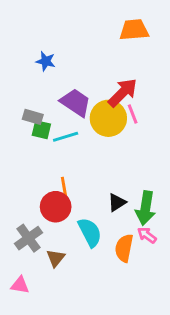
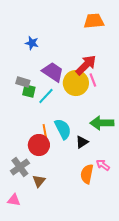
cyan line: (66, 137) -> (46, 96), turned -30
green arrow: (145, 208) -> (102, 123), moved, turned 80
cyan semicircle: (90, 232) -> (63, 129), moved

